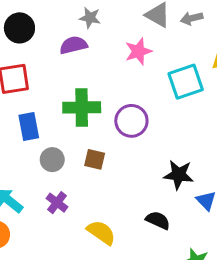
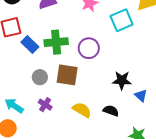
blue rectangle: (29, 126) -> (30, 44), moved, turned -30
brown square: (95, 159) -> (67, 75), size x1.6
yellow semicircle: (101, 232) -> (82, 110), moved

